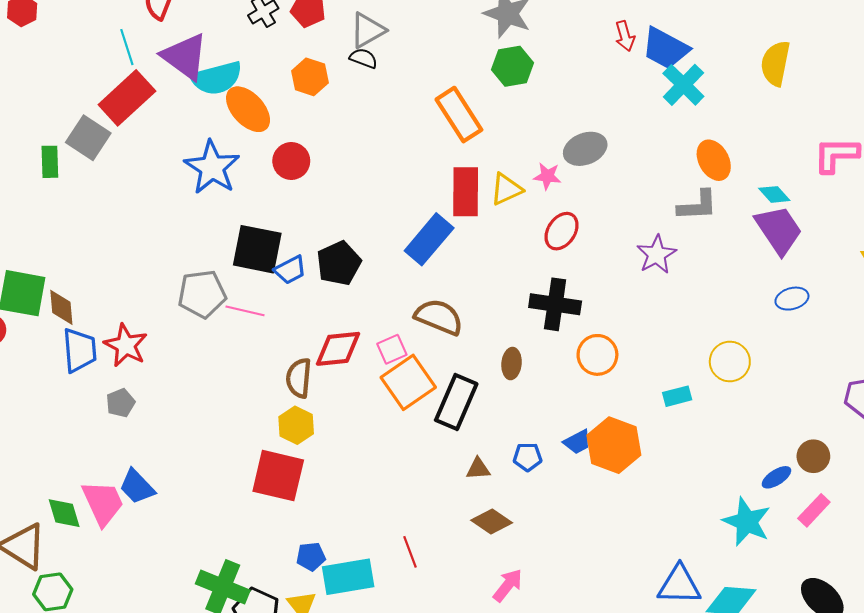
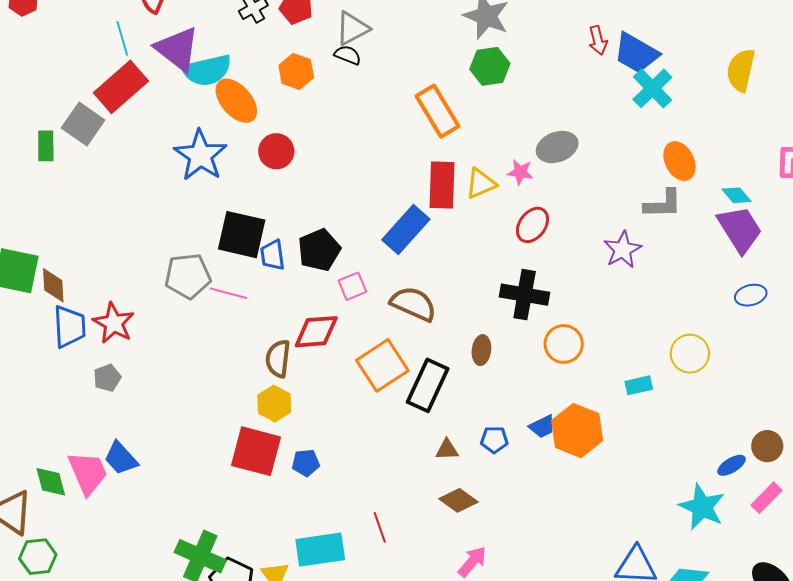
blue trapezoid: (290, 270) -> (273, 255), turned 108
pink square: (392, 349) -> (352, 286), moved
blue pentagon: (311, 557) -> (306, 463), moved

